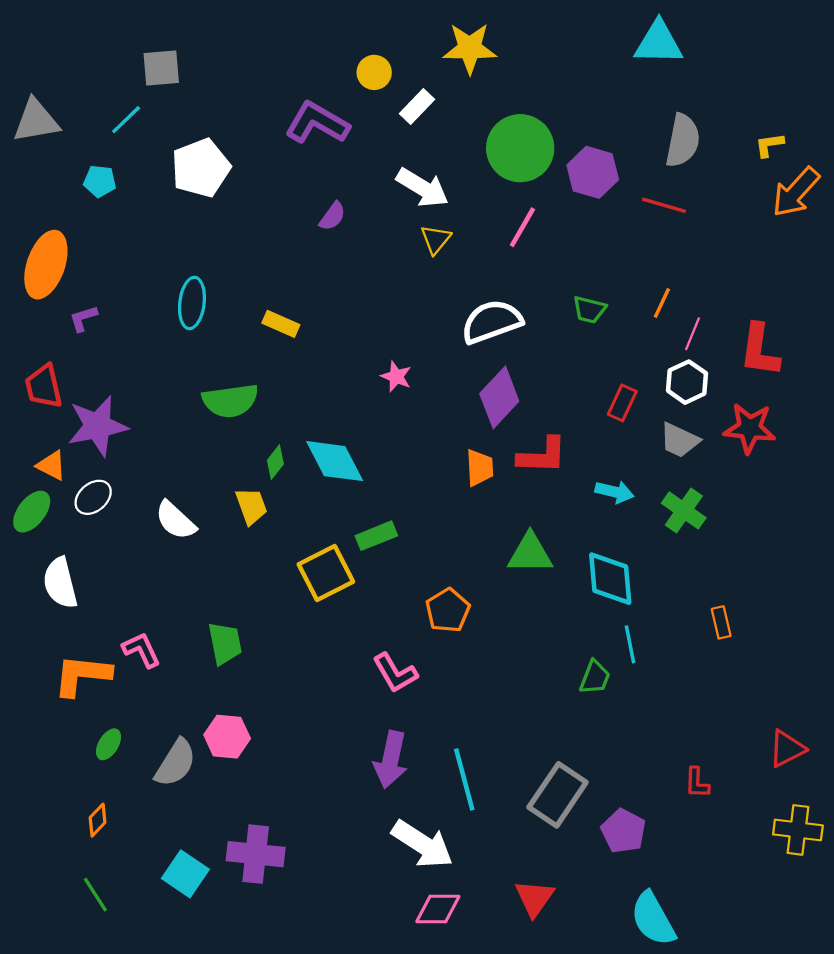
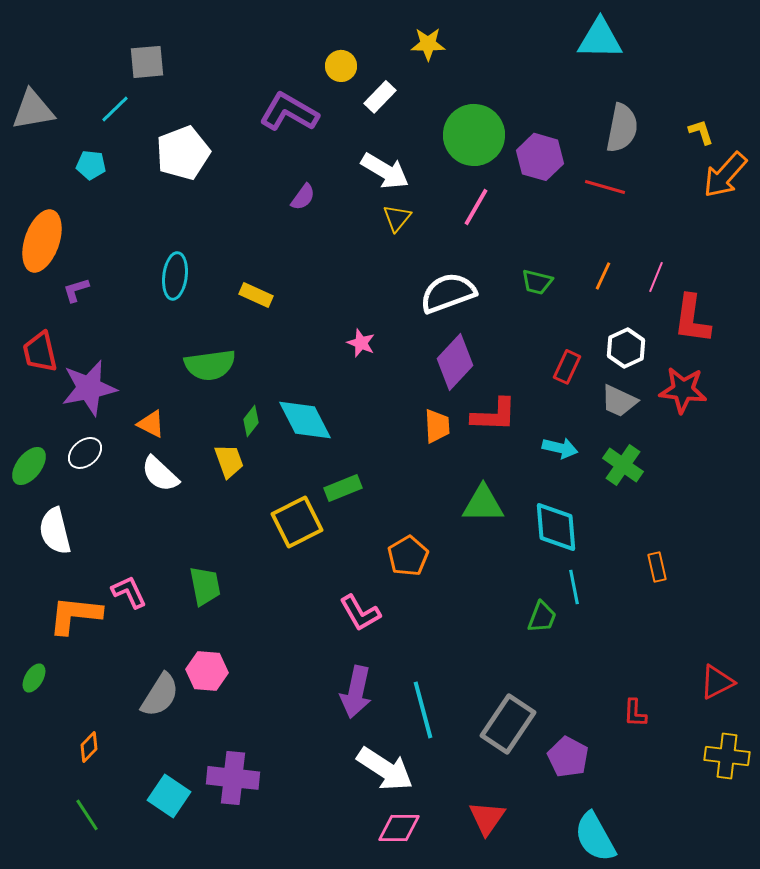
yellow star: (470, 48) -> (428, 44), size x0.7
yellow L-shape: (769, 145) -> (701, 132), turned 80
pink line: (693, 334) -> (656, 277), moved
orange triangle: (51, 465) -> (151, 424), moved
green ellipse: (109, 744) -> (34, 678), moved

